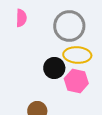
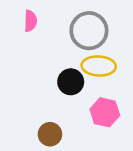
pink hexagon: (76, 81) -> (105, 112), moved

